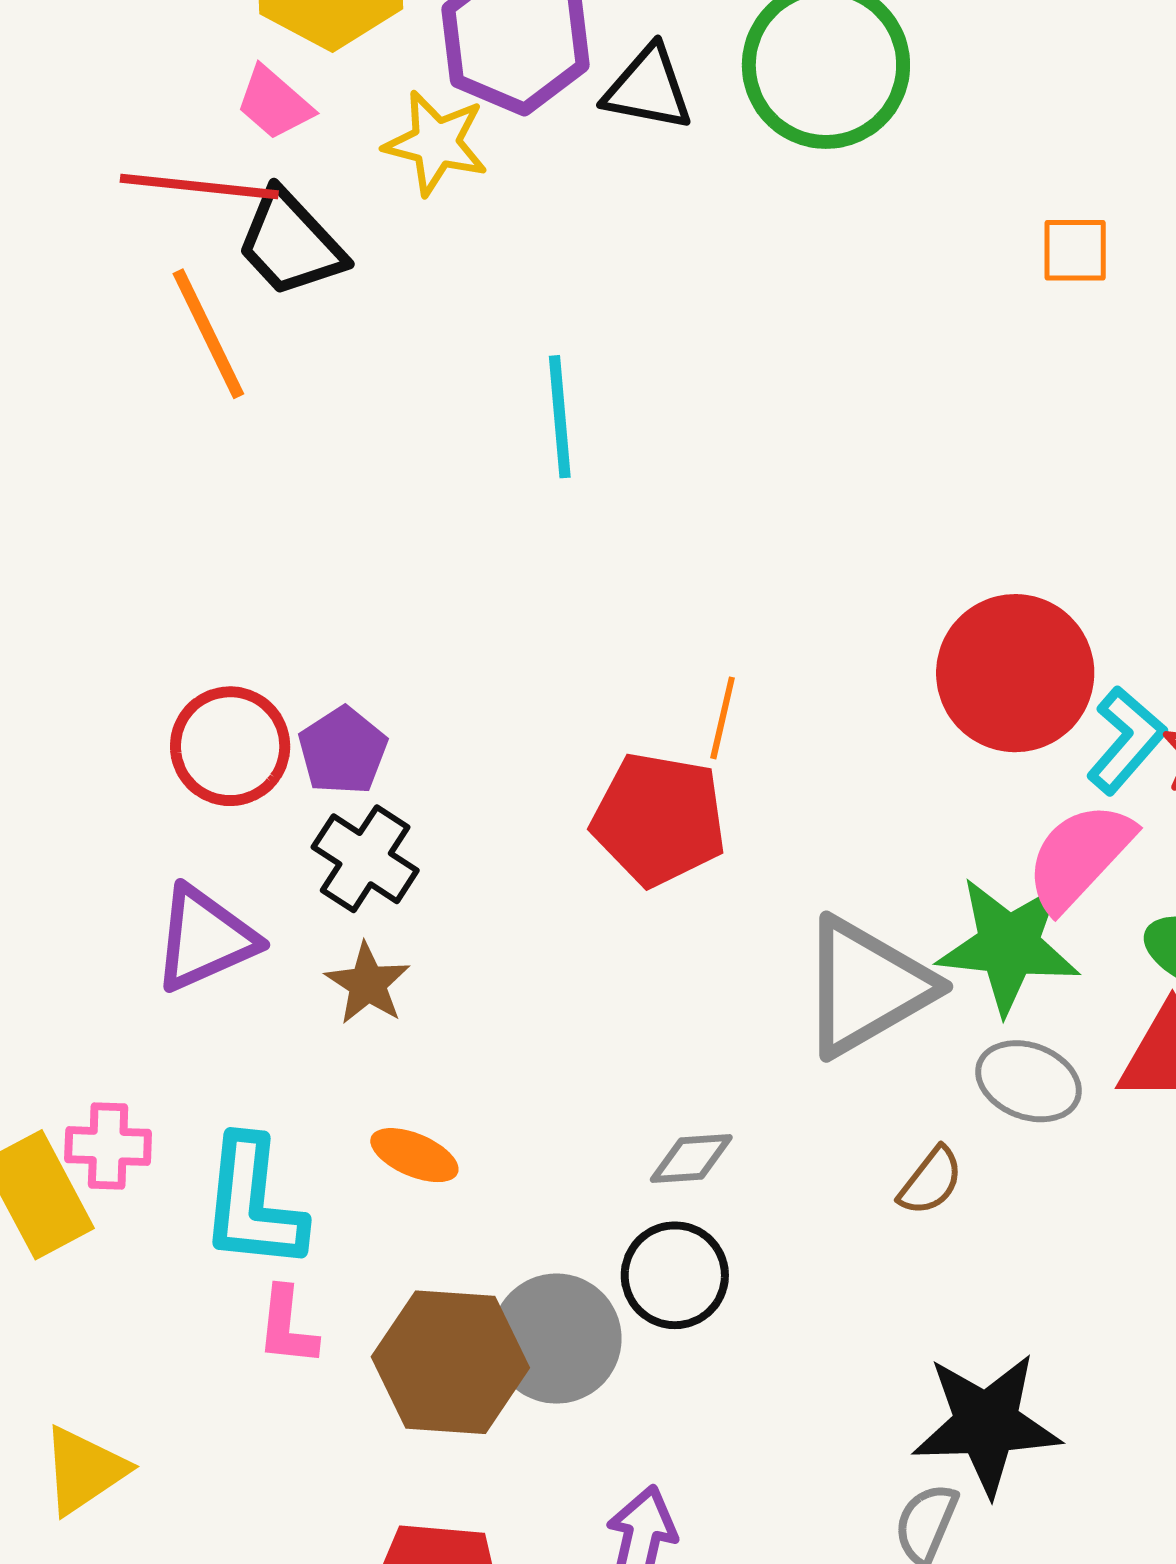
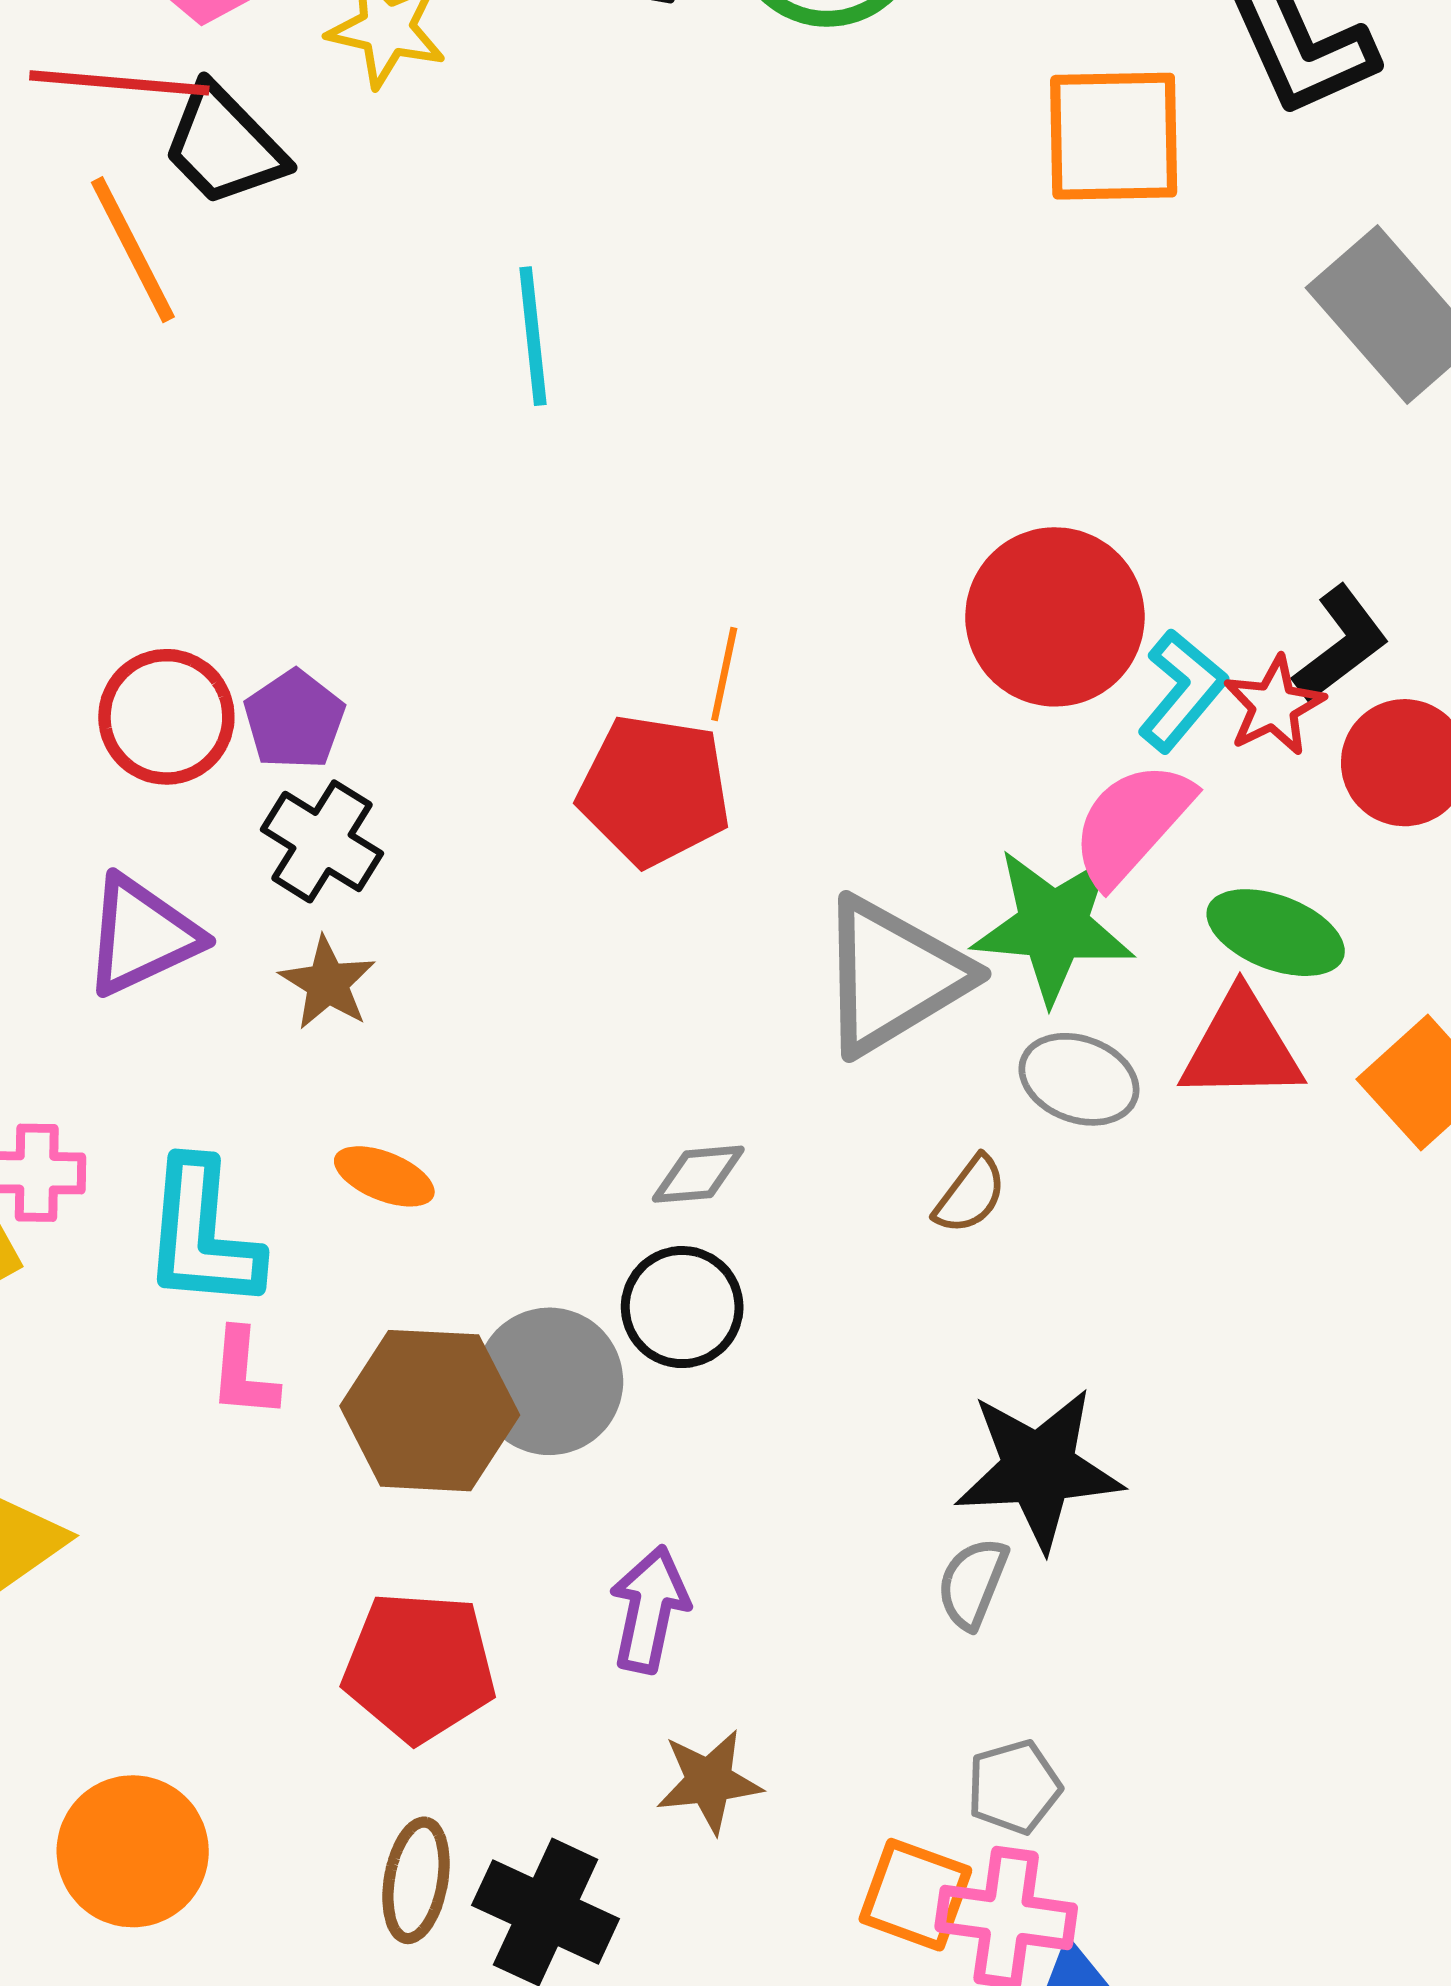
orange square: (1075, 250) -> (1114, 136), size x1.8

